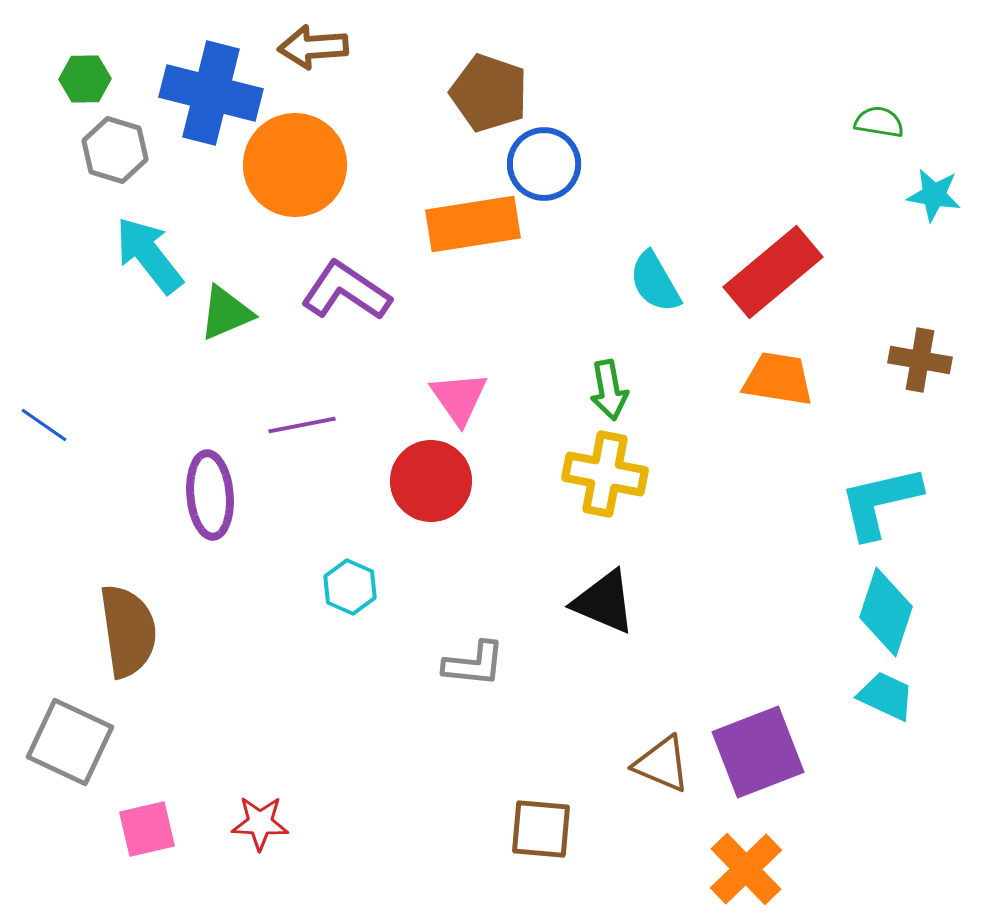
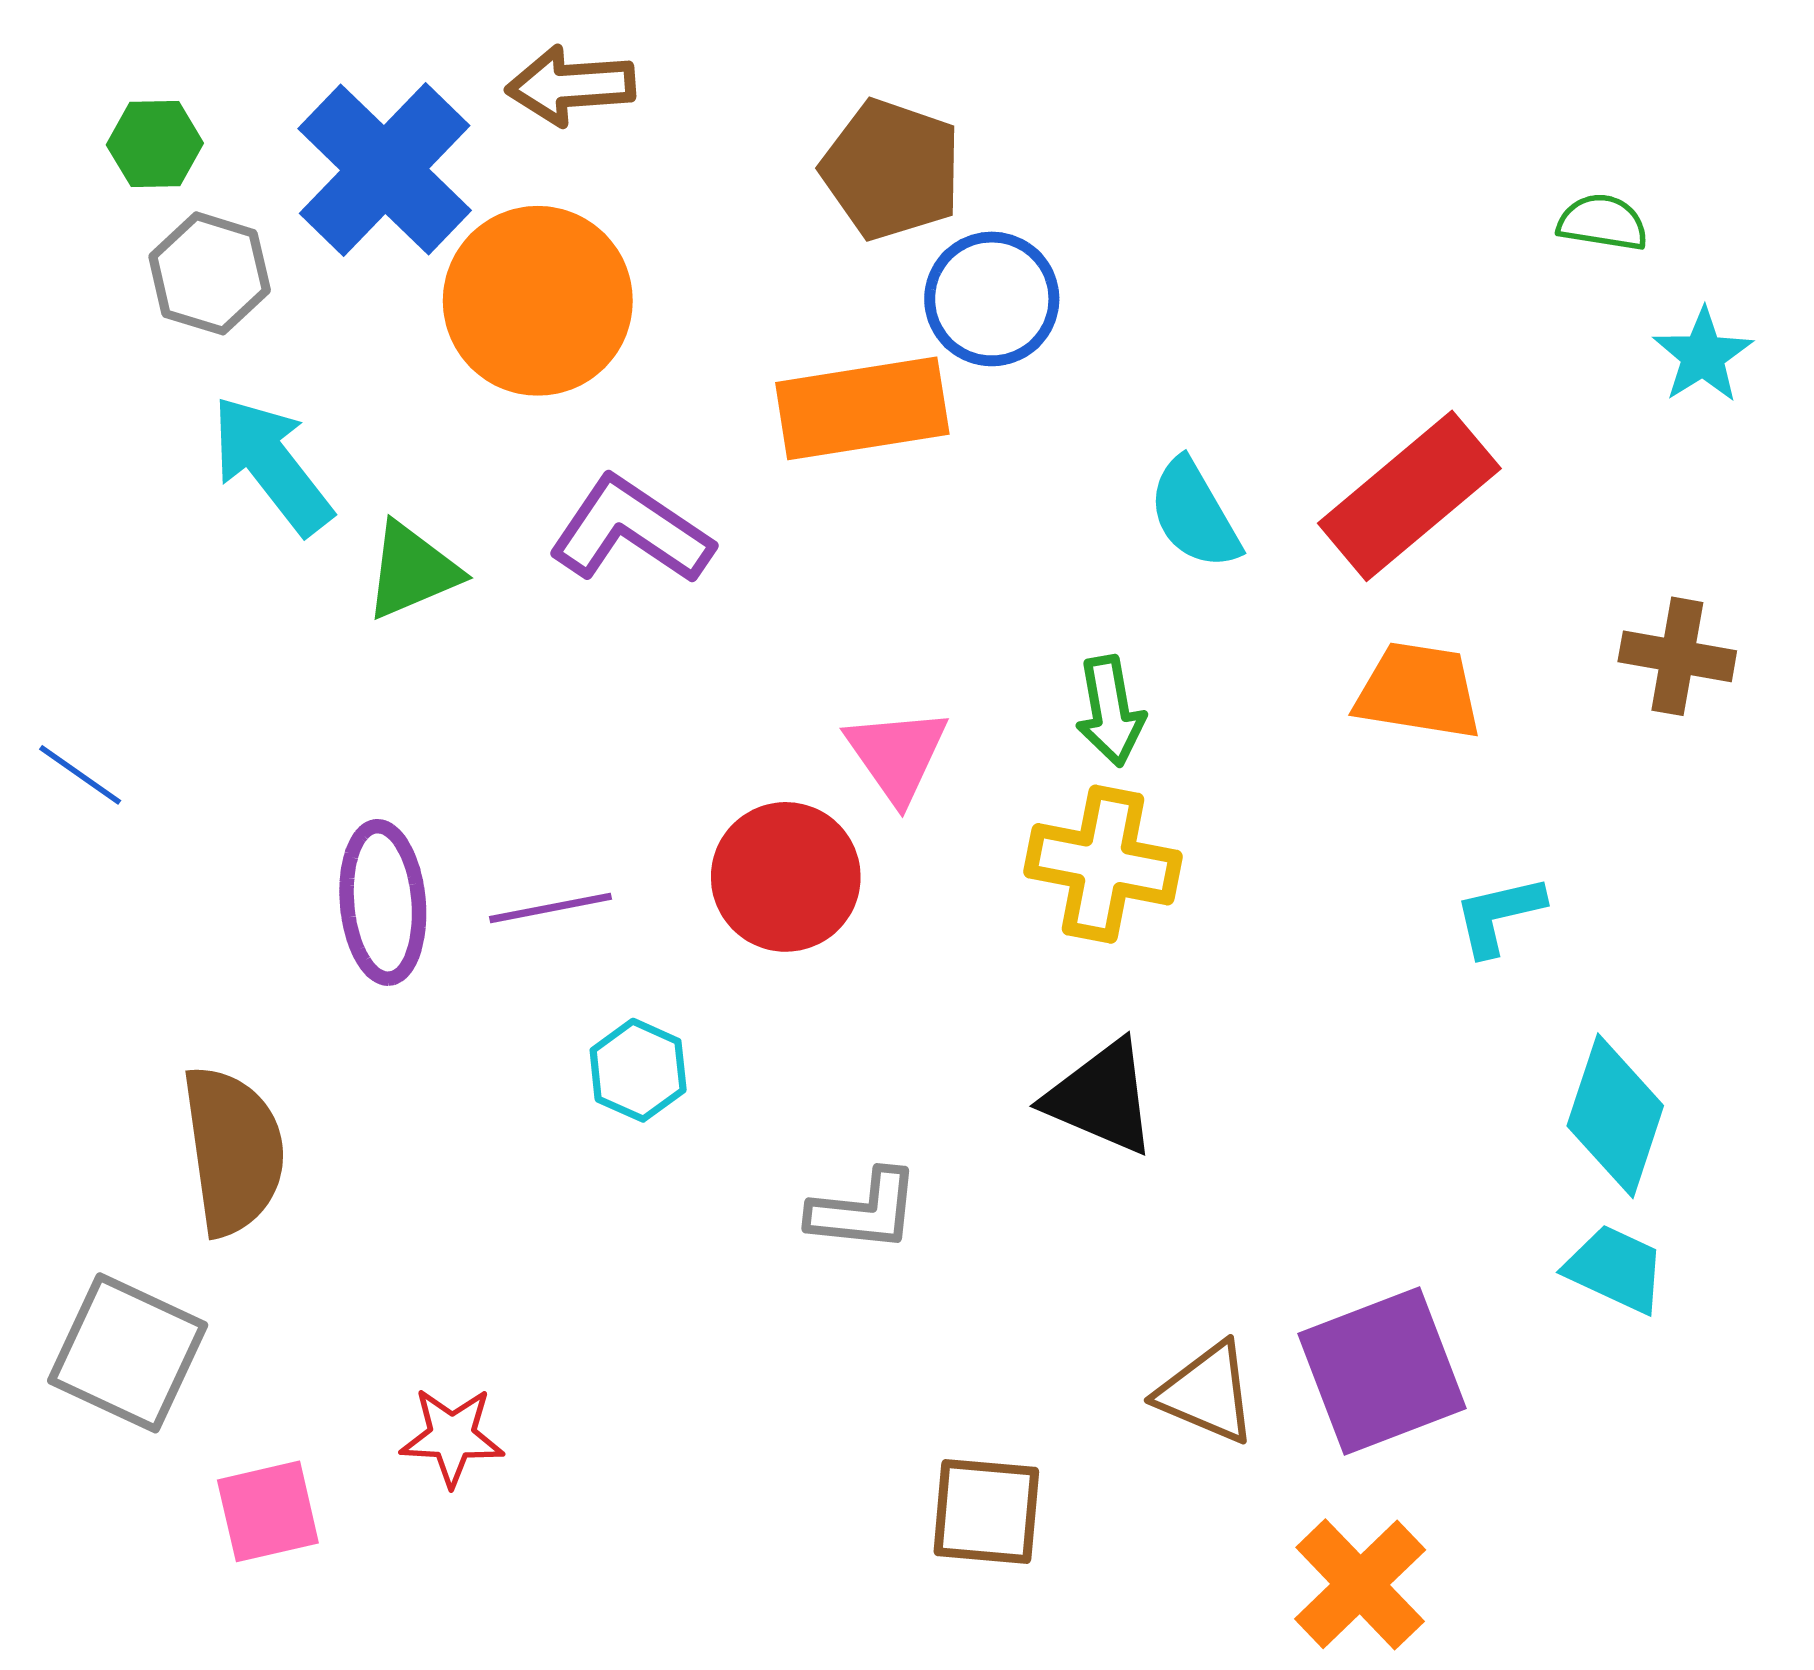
blue cross: (211, 93) -> (385, 169), turned 30
cyan star: (934, 195) -> (1703, 355), turned 30
pink triangle: (459, 398) -> (897, 755), moved
purple line: (302, 425) -> (551, 908), moved
cyan L-shape: (880, 502) -> (1499, 915), moved, size x0.6
red star: (260, 823) -> (452, 1437), moved

